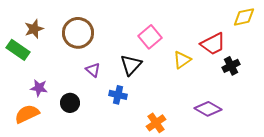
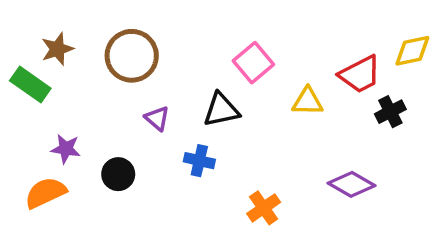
yellow diamond: (244, 17) -> (412, 51), moved
yellow triangle: (182, 60) -> (308, 101), turned 36
black triangle: (131, 65) -> (221, 110), turned 35

